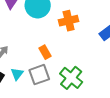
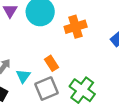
cyan triangle: (17, 74) -> (23, 76), moved

